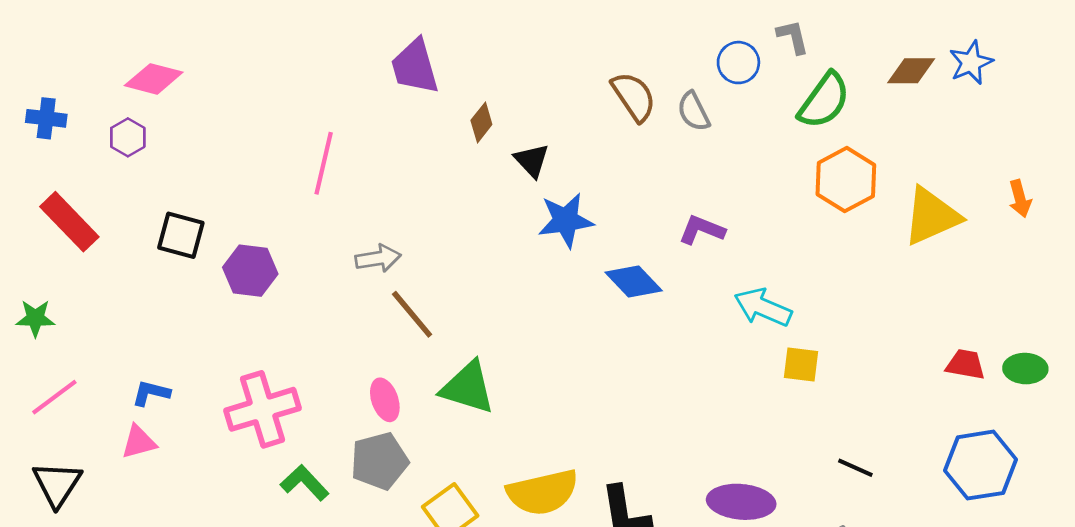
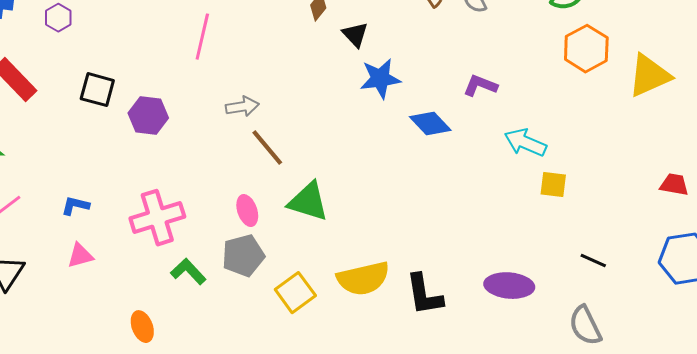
pink triangle: (139, 442) -> (80, 256), moved

